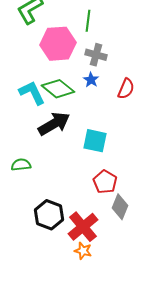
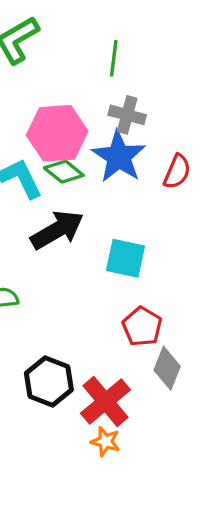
pink hexagon: (58, 44) -> (57, 133), moved
blue star: (91, 80) -> (119, 157), size x2.0
green diamond: (58, 89) -> (64, 172), size x0.7

